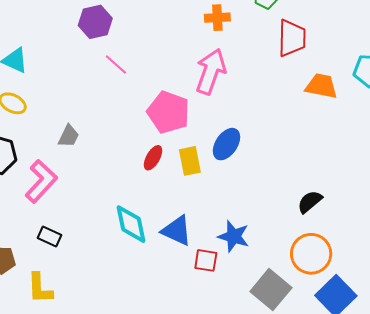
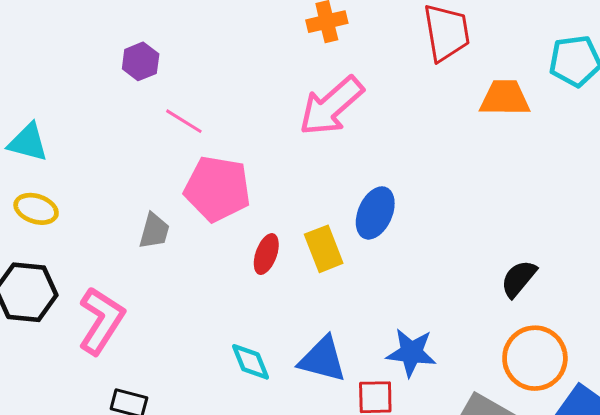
purple hexagon: (95, 22) -> (141, 61), size x0.7
pink arrow: (211, 72) -> (331, 106), turned -141
pink pentagon: (168, 112) -> (217, 189), moved
gray trapezoid: (69, 136) -> (154, 231), moved
cyan diamond: (131, 224) -> (250, 362), size x0.7

